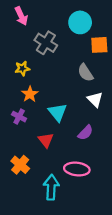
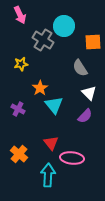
cyan circle: (80, 22) -> (64, 26), moved
orange star: (30, 94) -> (40, 88), moved
purple semicircle: (85, 133) -> (85, 116), moved
red triangle: (46, 140) -> (51, 143), moved

